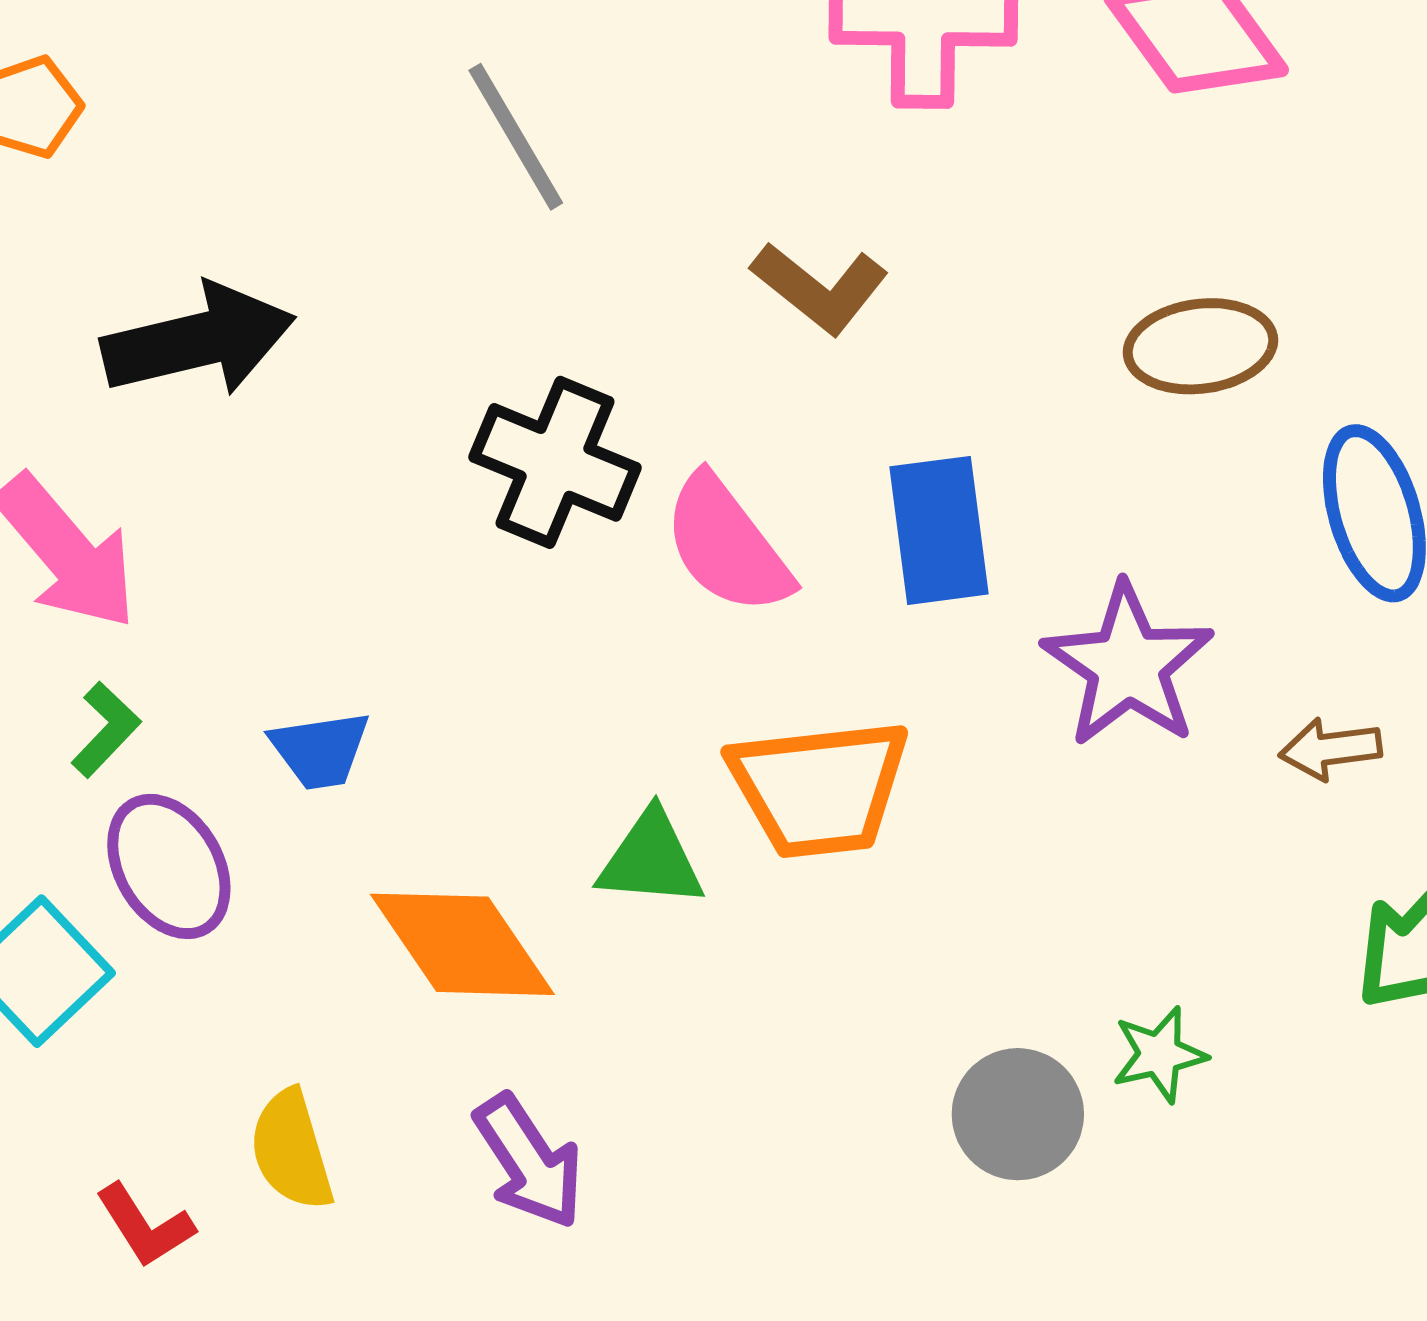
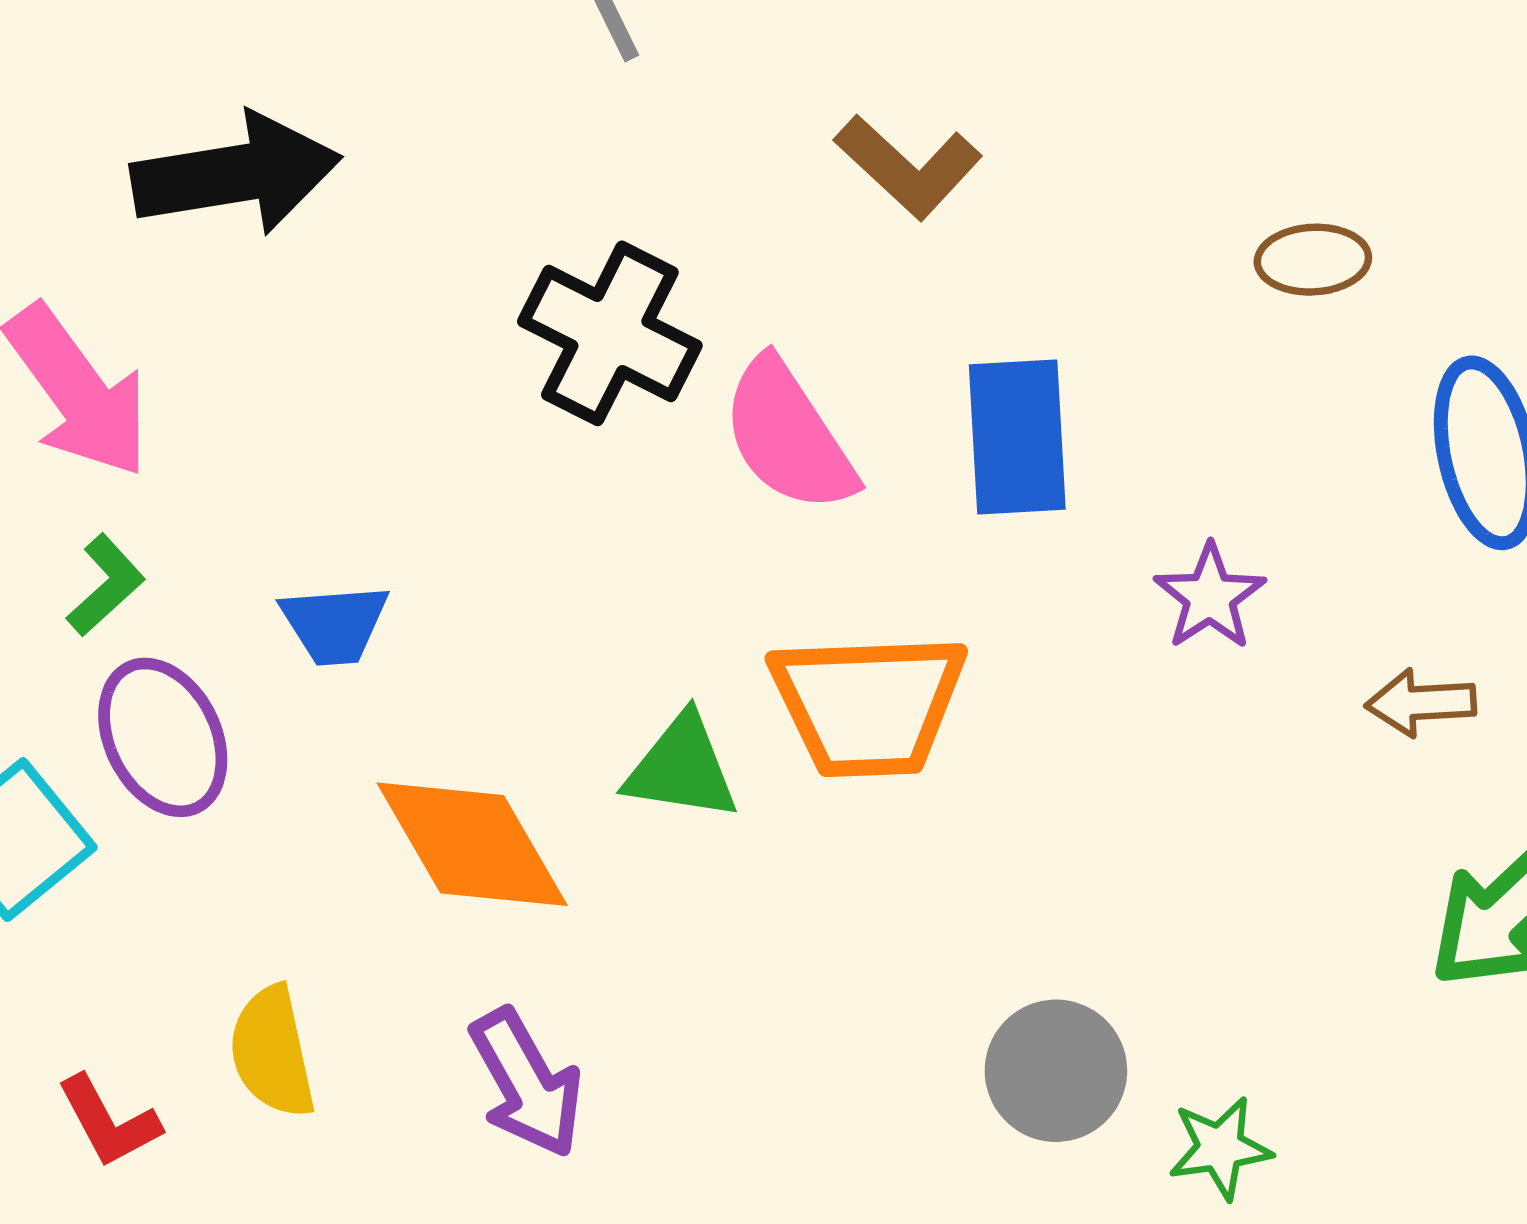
brown ellipse: (1200, 346) -> (1313, 260), size x0.7
purple star: (1128, 665) -> (1210, 597), size x0.6
green star: (1159, 1054) -> (1220, 1148), moved

